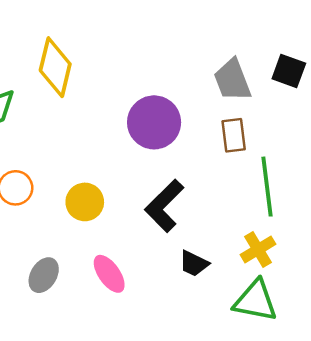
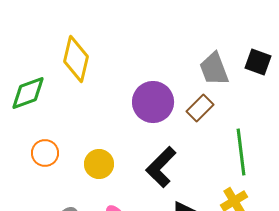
brown rectangle: (234, 135) -> (200, 108), moved, turned 52

